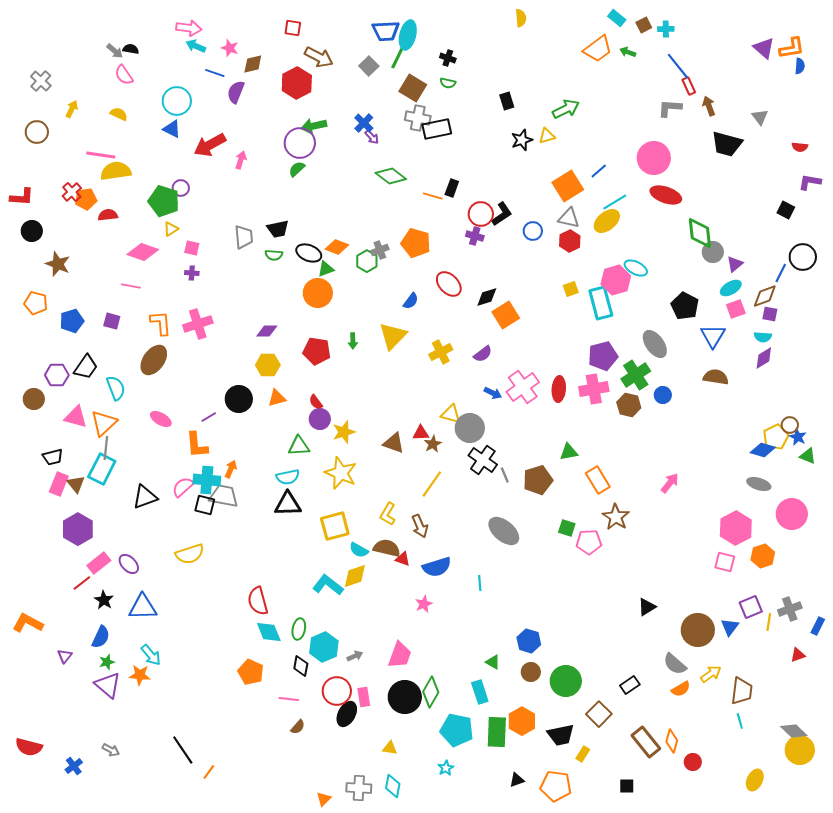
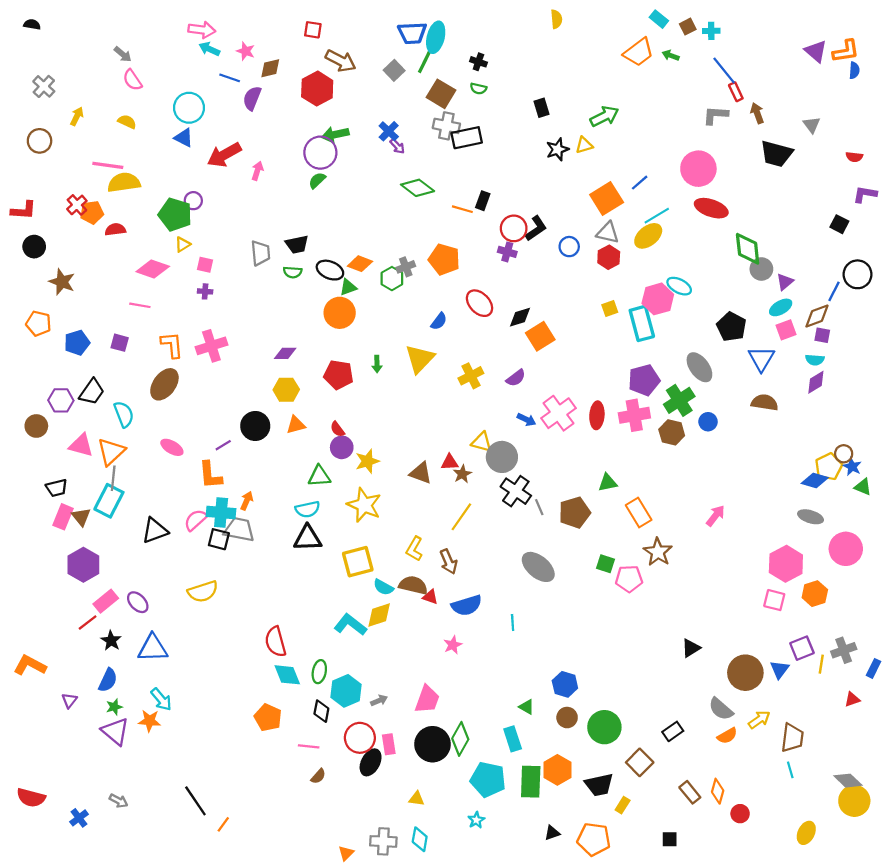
black semicircle: (131, 49) -> (32, 24), moved
brown rectangle: (646, 742) -> (690, 792), size x0.7

